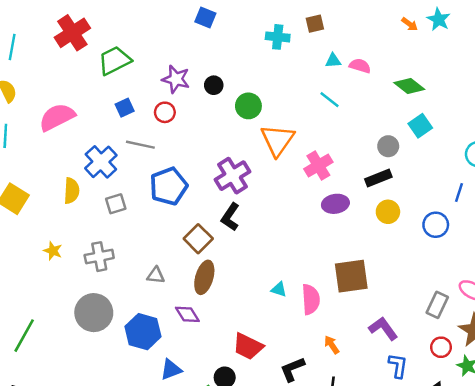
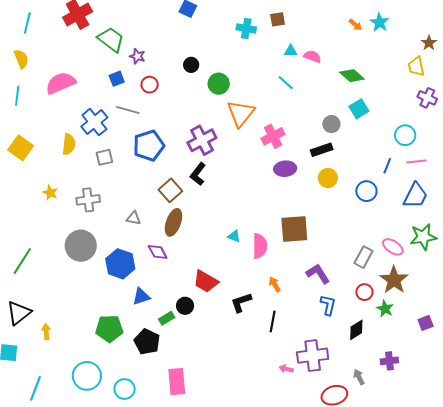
green trapezoid: (115, 61) -> (111, 39), turned 60
purple star: (176, 79) -> (137, 56), moved, size x0.7

